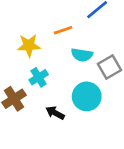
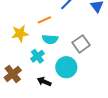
cyan semicircle: (82, 55) -> (50, 39), moved
cyan cross: (39, 77) -> (37, 56), moved

